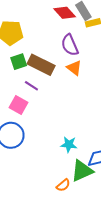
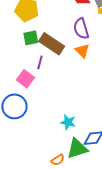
purple line: (31, 86) -> (40, 62), turned 64

